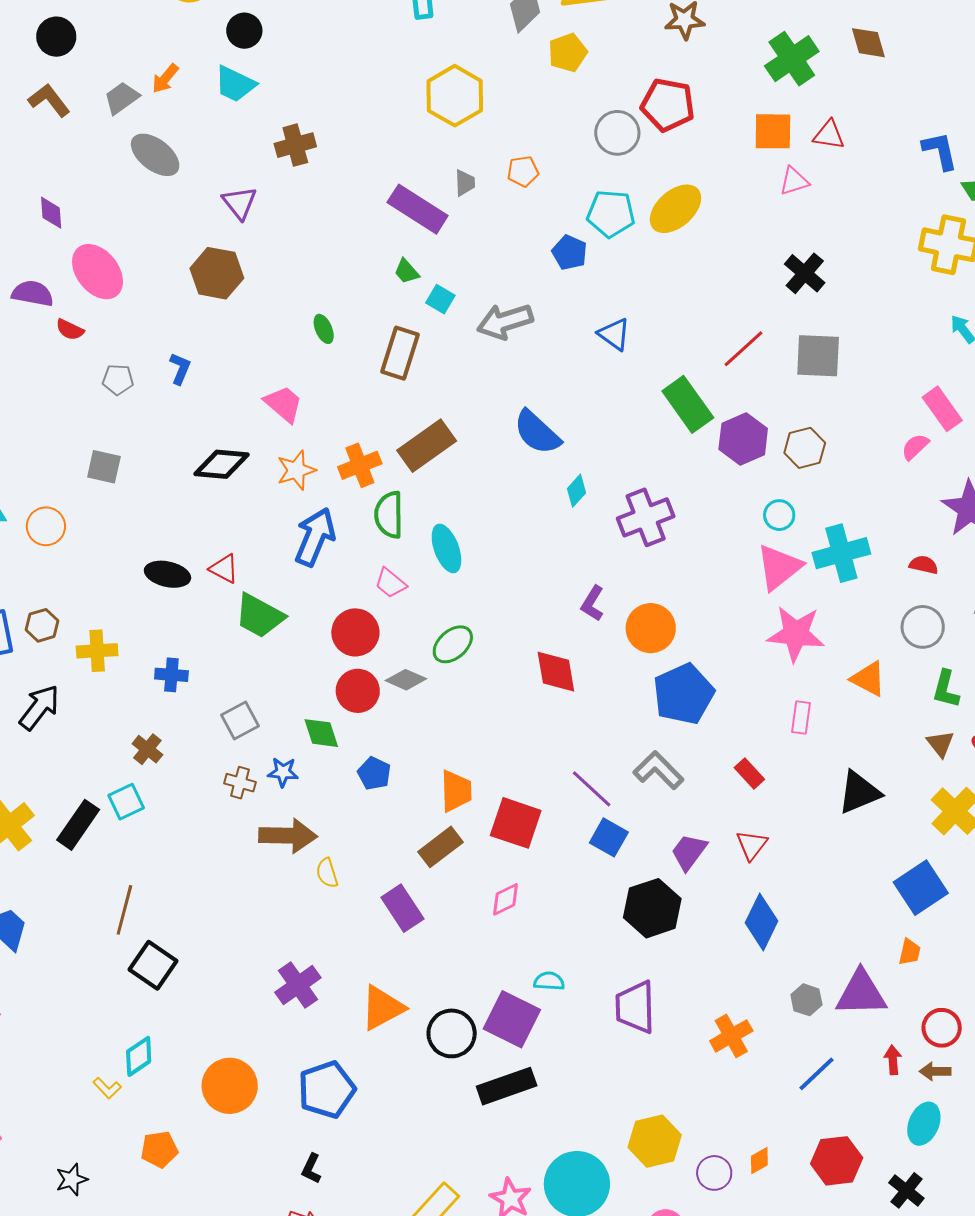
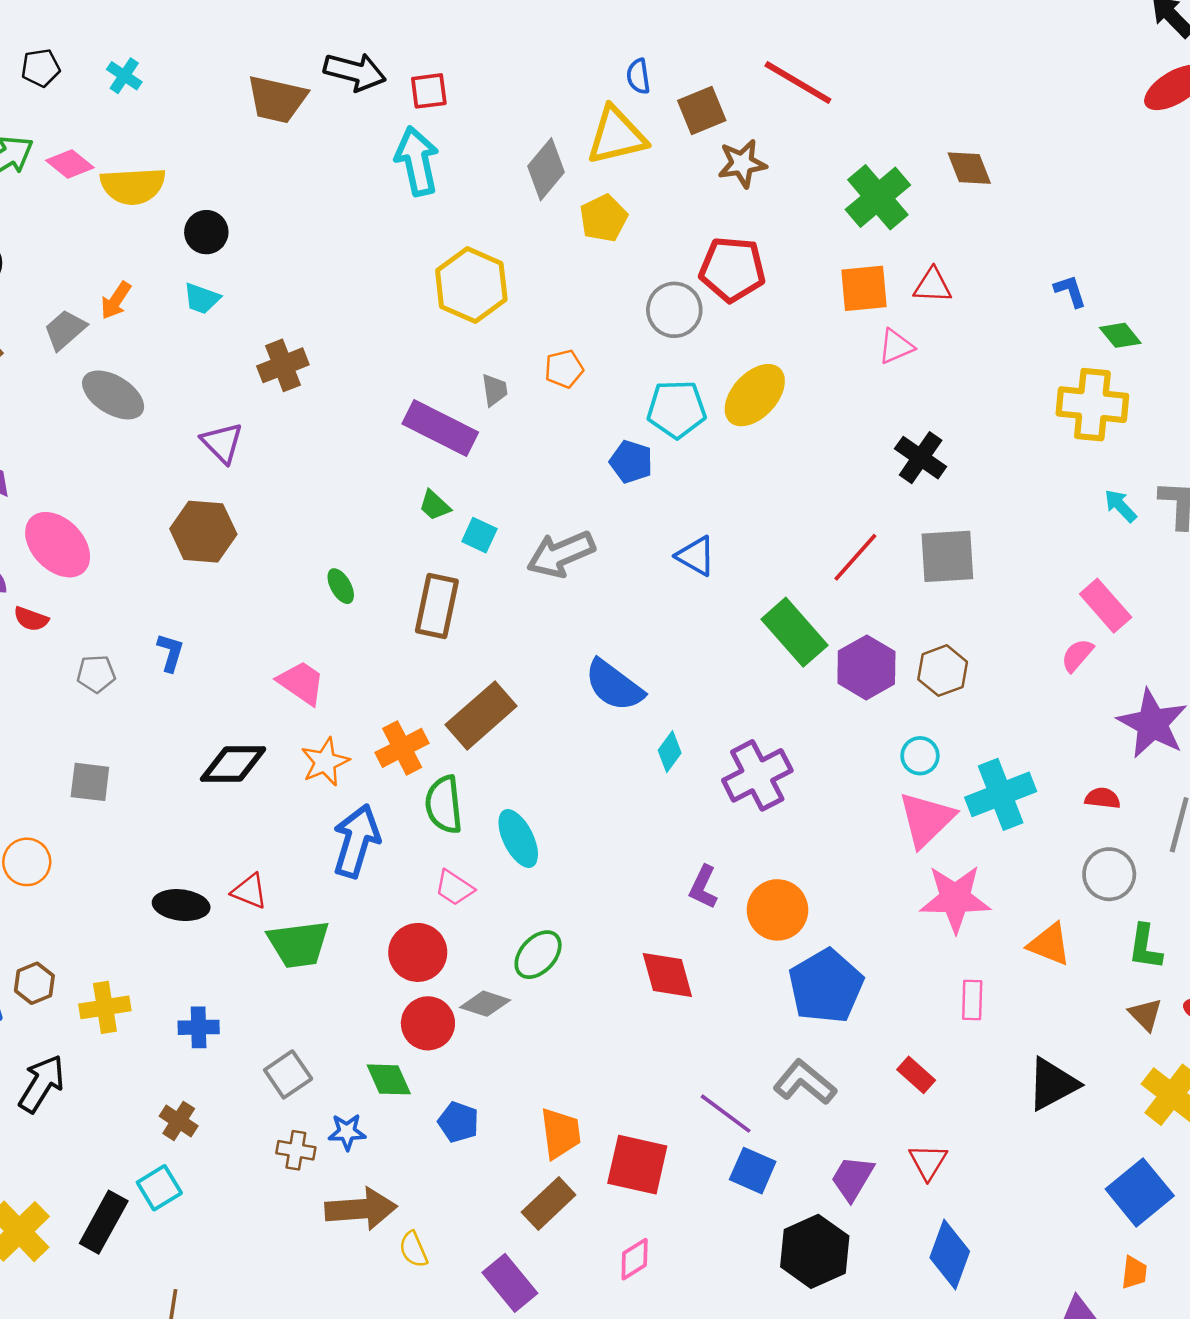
cyan trapezoid: (235, 84) -> (202, 298), size x0.7
blue L-shape: (940, 151) -> (1070, 291), size x0.7
green trapezoid: (259, 616) -> (299, 944), turned -30

